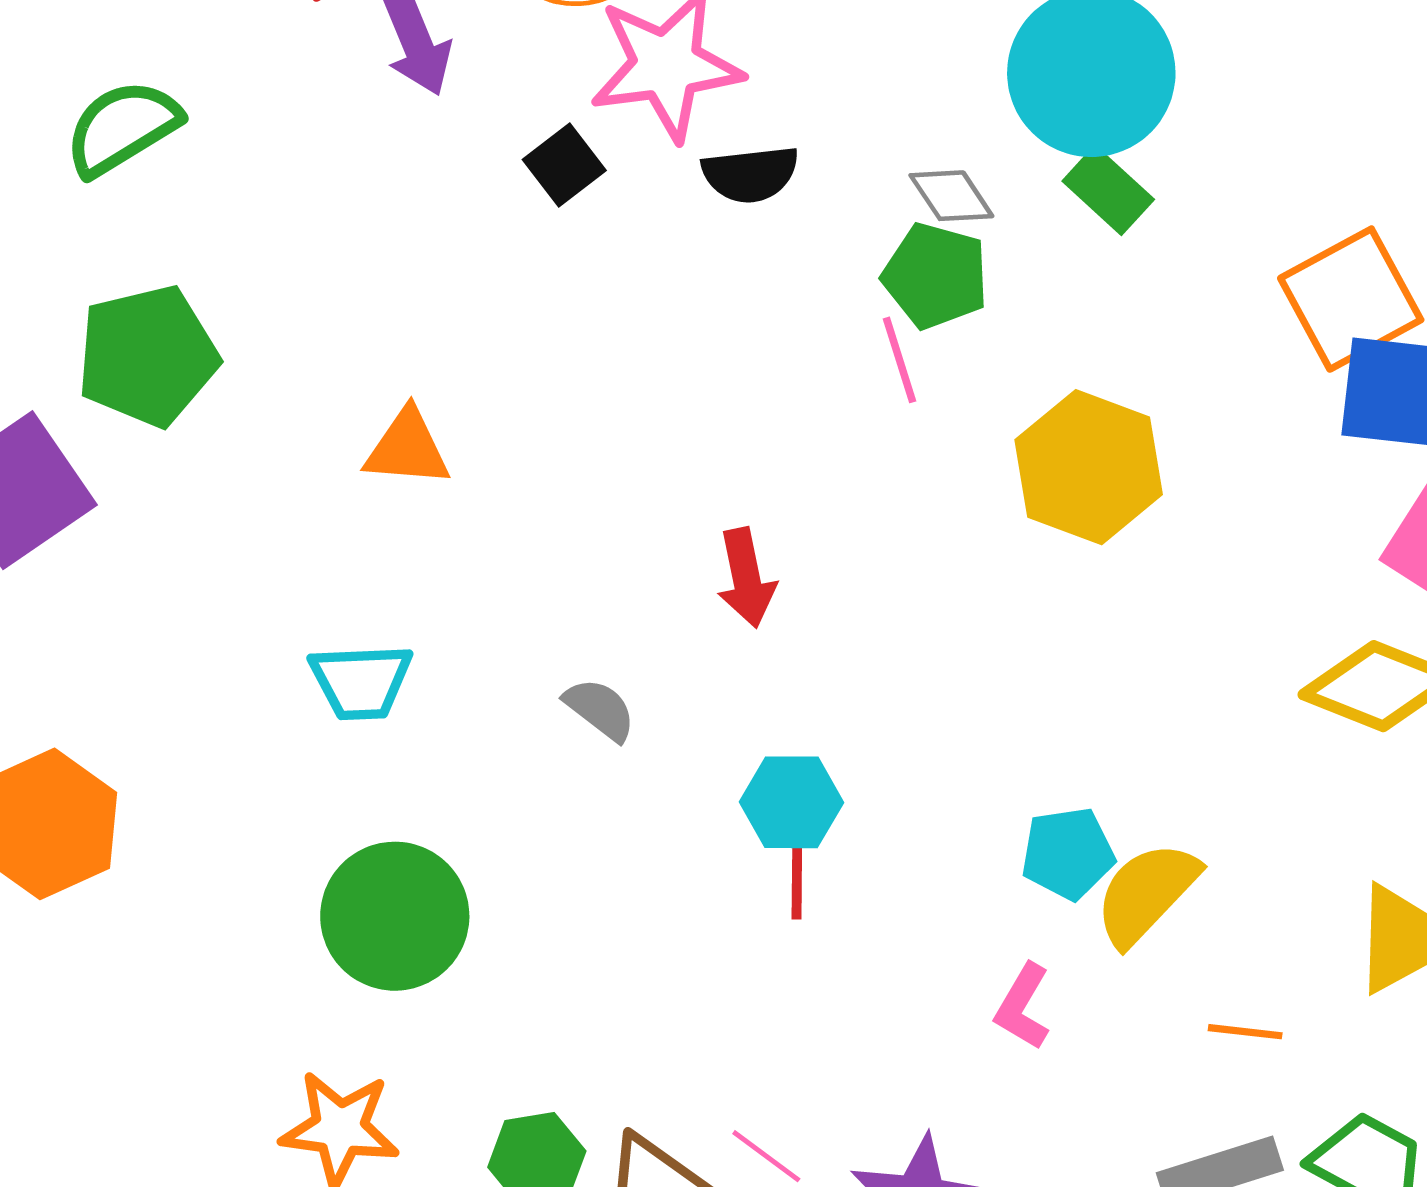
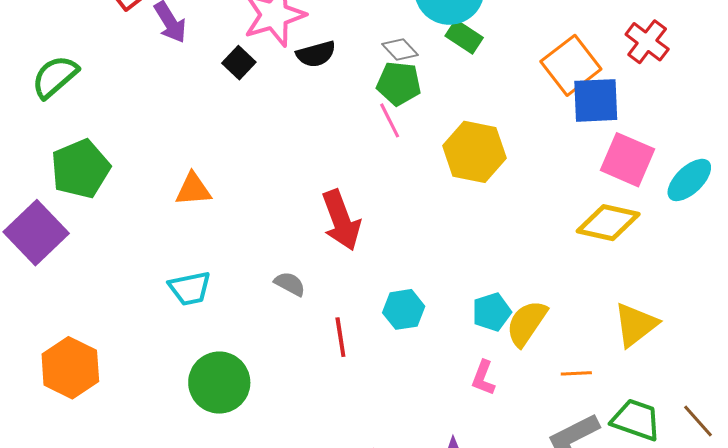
red arrow: (746, 578) -> (341, 220), size x1.5
cyan hexagon: (791, 802) -> (404, 309), moved
red line: (797, 871) -> (340, 337), moved

